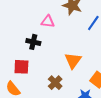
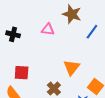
black cross: (33, 42) -> (13, 34), moved

